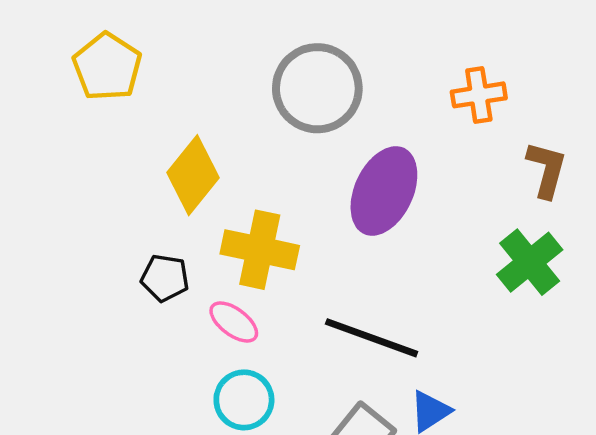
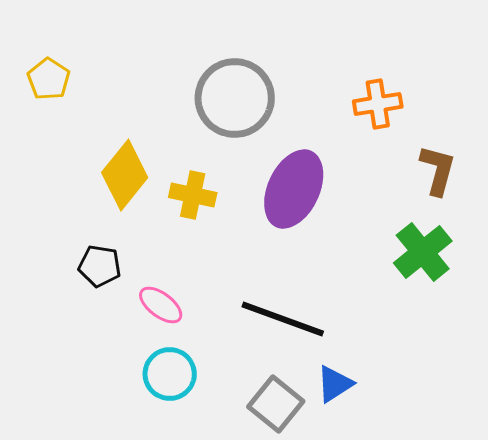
yellow pentagon: (107, 67) -> (49, 79), size x0.7
yellow cross: (260, 250) -> (193, 195), moved, size x0.7

